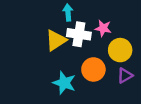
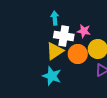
yellow triangle: (56, 40) -> (55, 51), moved
orange circle: (93, 69) -> (78, 54), moved

